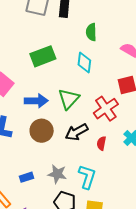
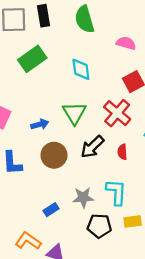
green semicircle: (91, 32) -> (85, 19), moved, size x1.4
green rectangle: (43, 56) -> (32, 59), moved
blue arrow: (36, 101) -> (40, 124), size x0.7

